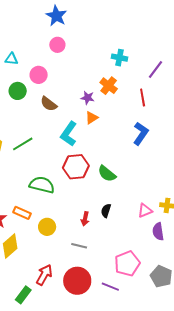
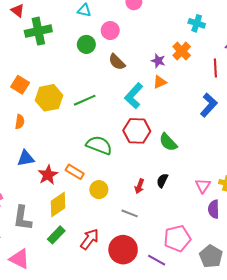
pink triangle: (145, 210) -> (203, 186), turned -42
green rectangle: (23, 295) -> (56, 235), moved

